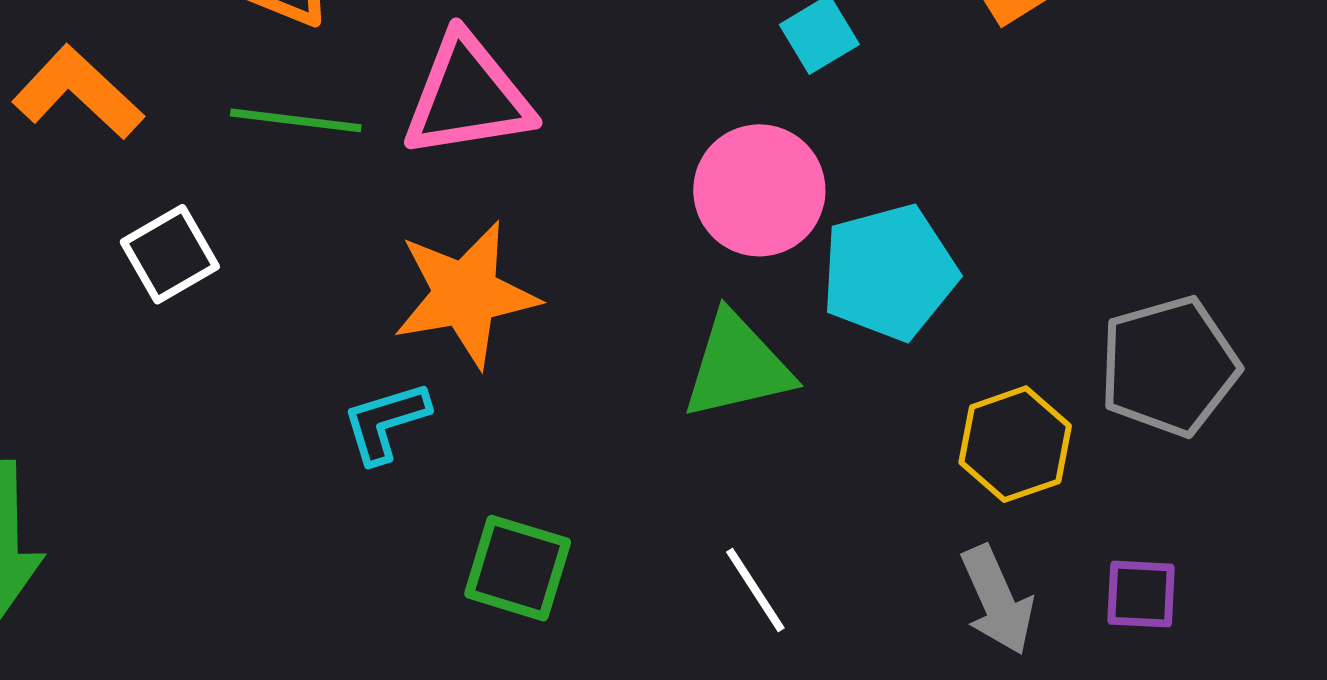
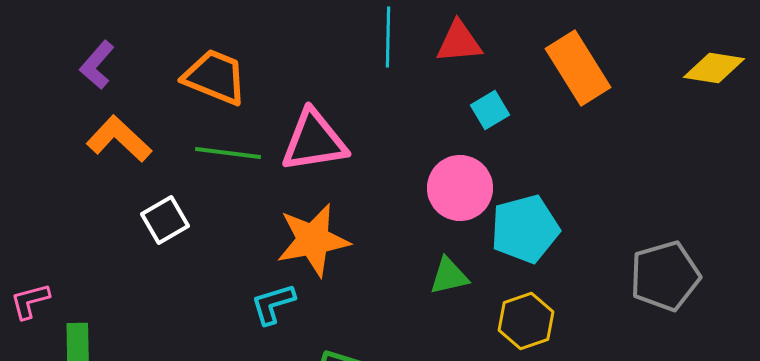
green triangle: (737, 366) -> (449, 276), size x0.7
yellow hexagon: (1015, 444) -> (526, 321), moved

